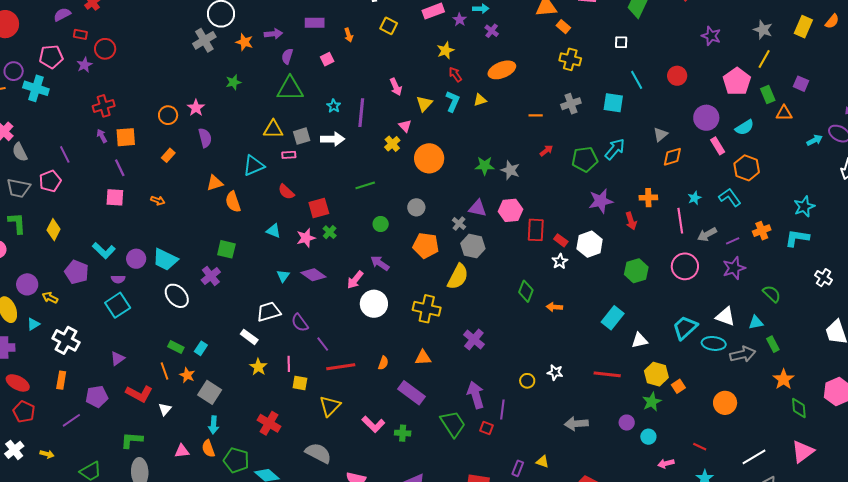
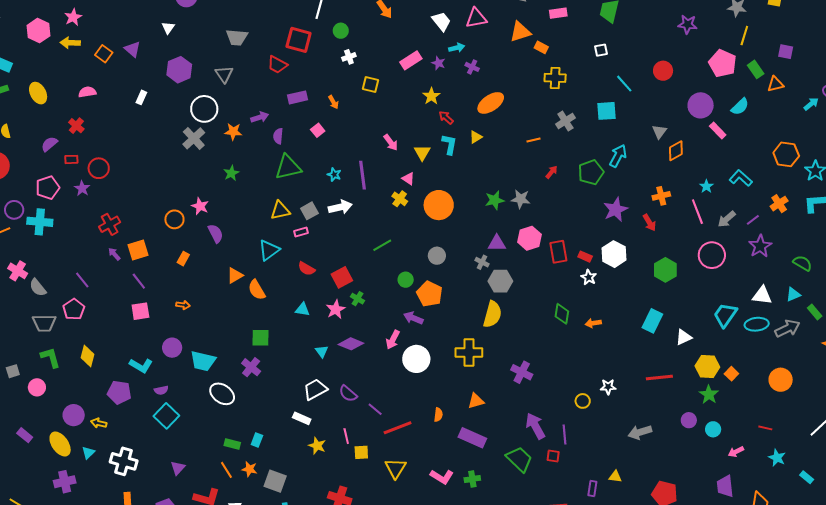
orange hexagon: (747, 168) -> (786, 154), moved
orange pentagon: (426, 245) -> (429, 294), moved, turned 30
purple circle: (136, 259) -> (172, 348), moved

